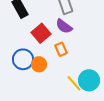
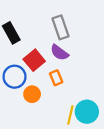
blue circle: (23, 59) -> (15, 77), moved
yellow line: (74, 83) -> (70, 115), turned 54

